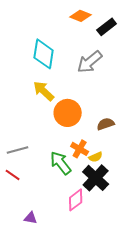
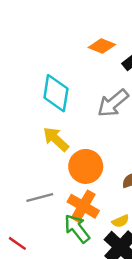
orange cross: (80, 149) -> (83, 206), moved, size x1.4
gray line: (18, 150) -> (40, 197), moved

